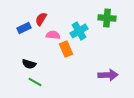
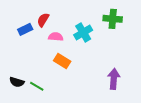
orange rectangle: (66, 49) -> (62, 61), moved, turned -35
black semicircle: (29, 64) -> (17, 82), moved
purple arrow: (108, 75) -> (114, 79), turned -84

